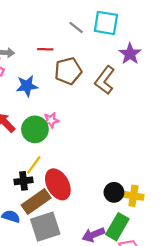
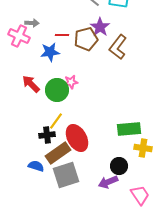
red line: (45, 49) -> (62, 35), moved
purple star: (130, 54) -> (100, 27), moved
black circle: (114, 192) -> (119, 166), moved
green rectangle: (117, 227) -> (129, 129), moved, turned 55

